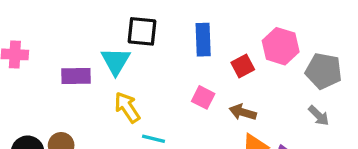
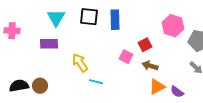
blue rectangle: (203, 40) -> (115, 20), moved
cyan triangle: (116, 61) -> (56, 18), moved
red square: (243, 66) -> (145, 45), moved

